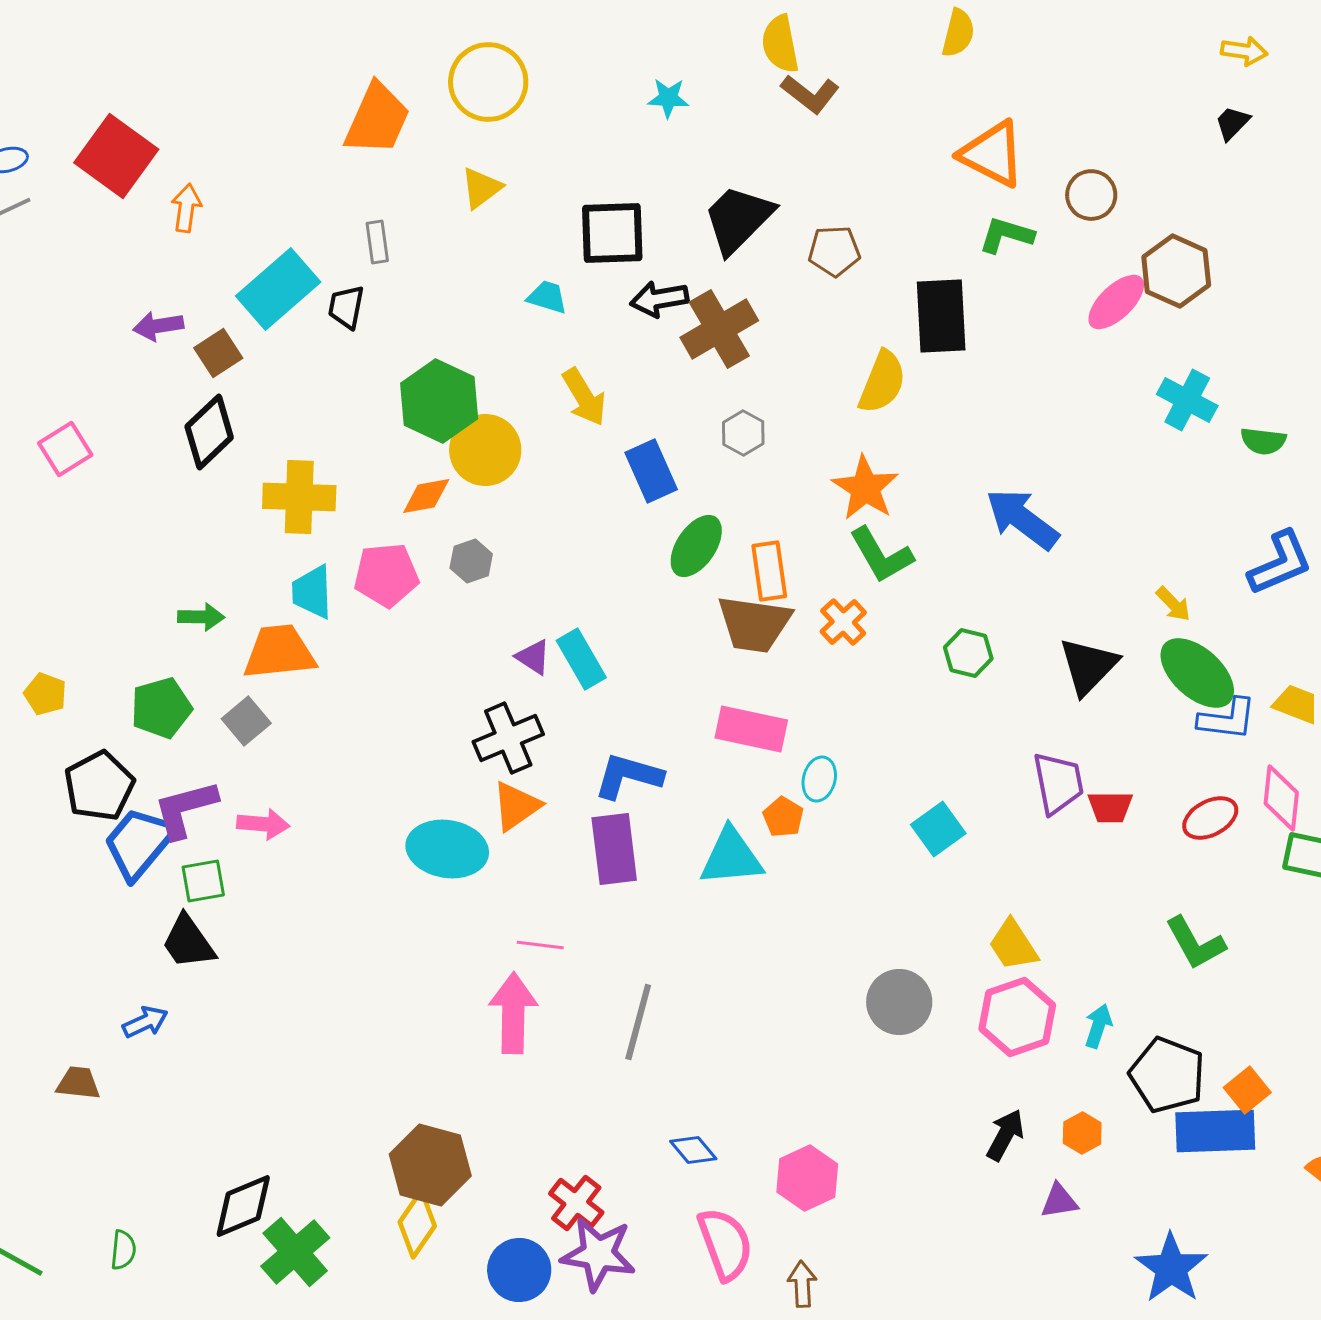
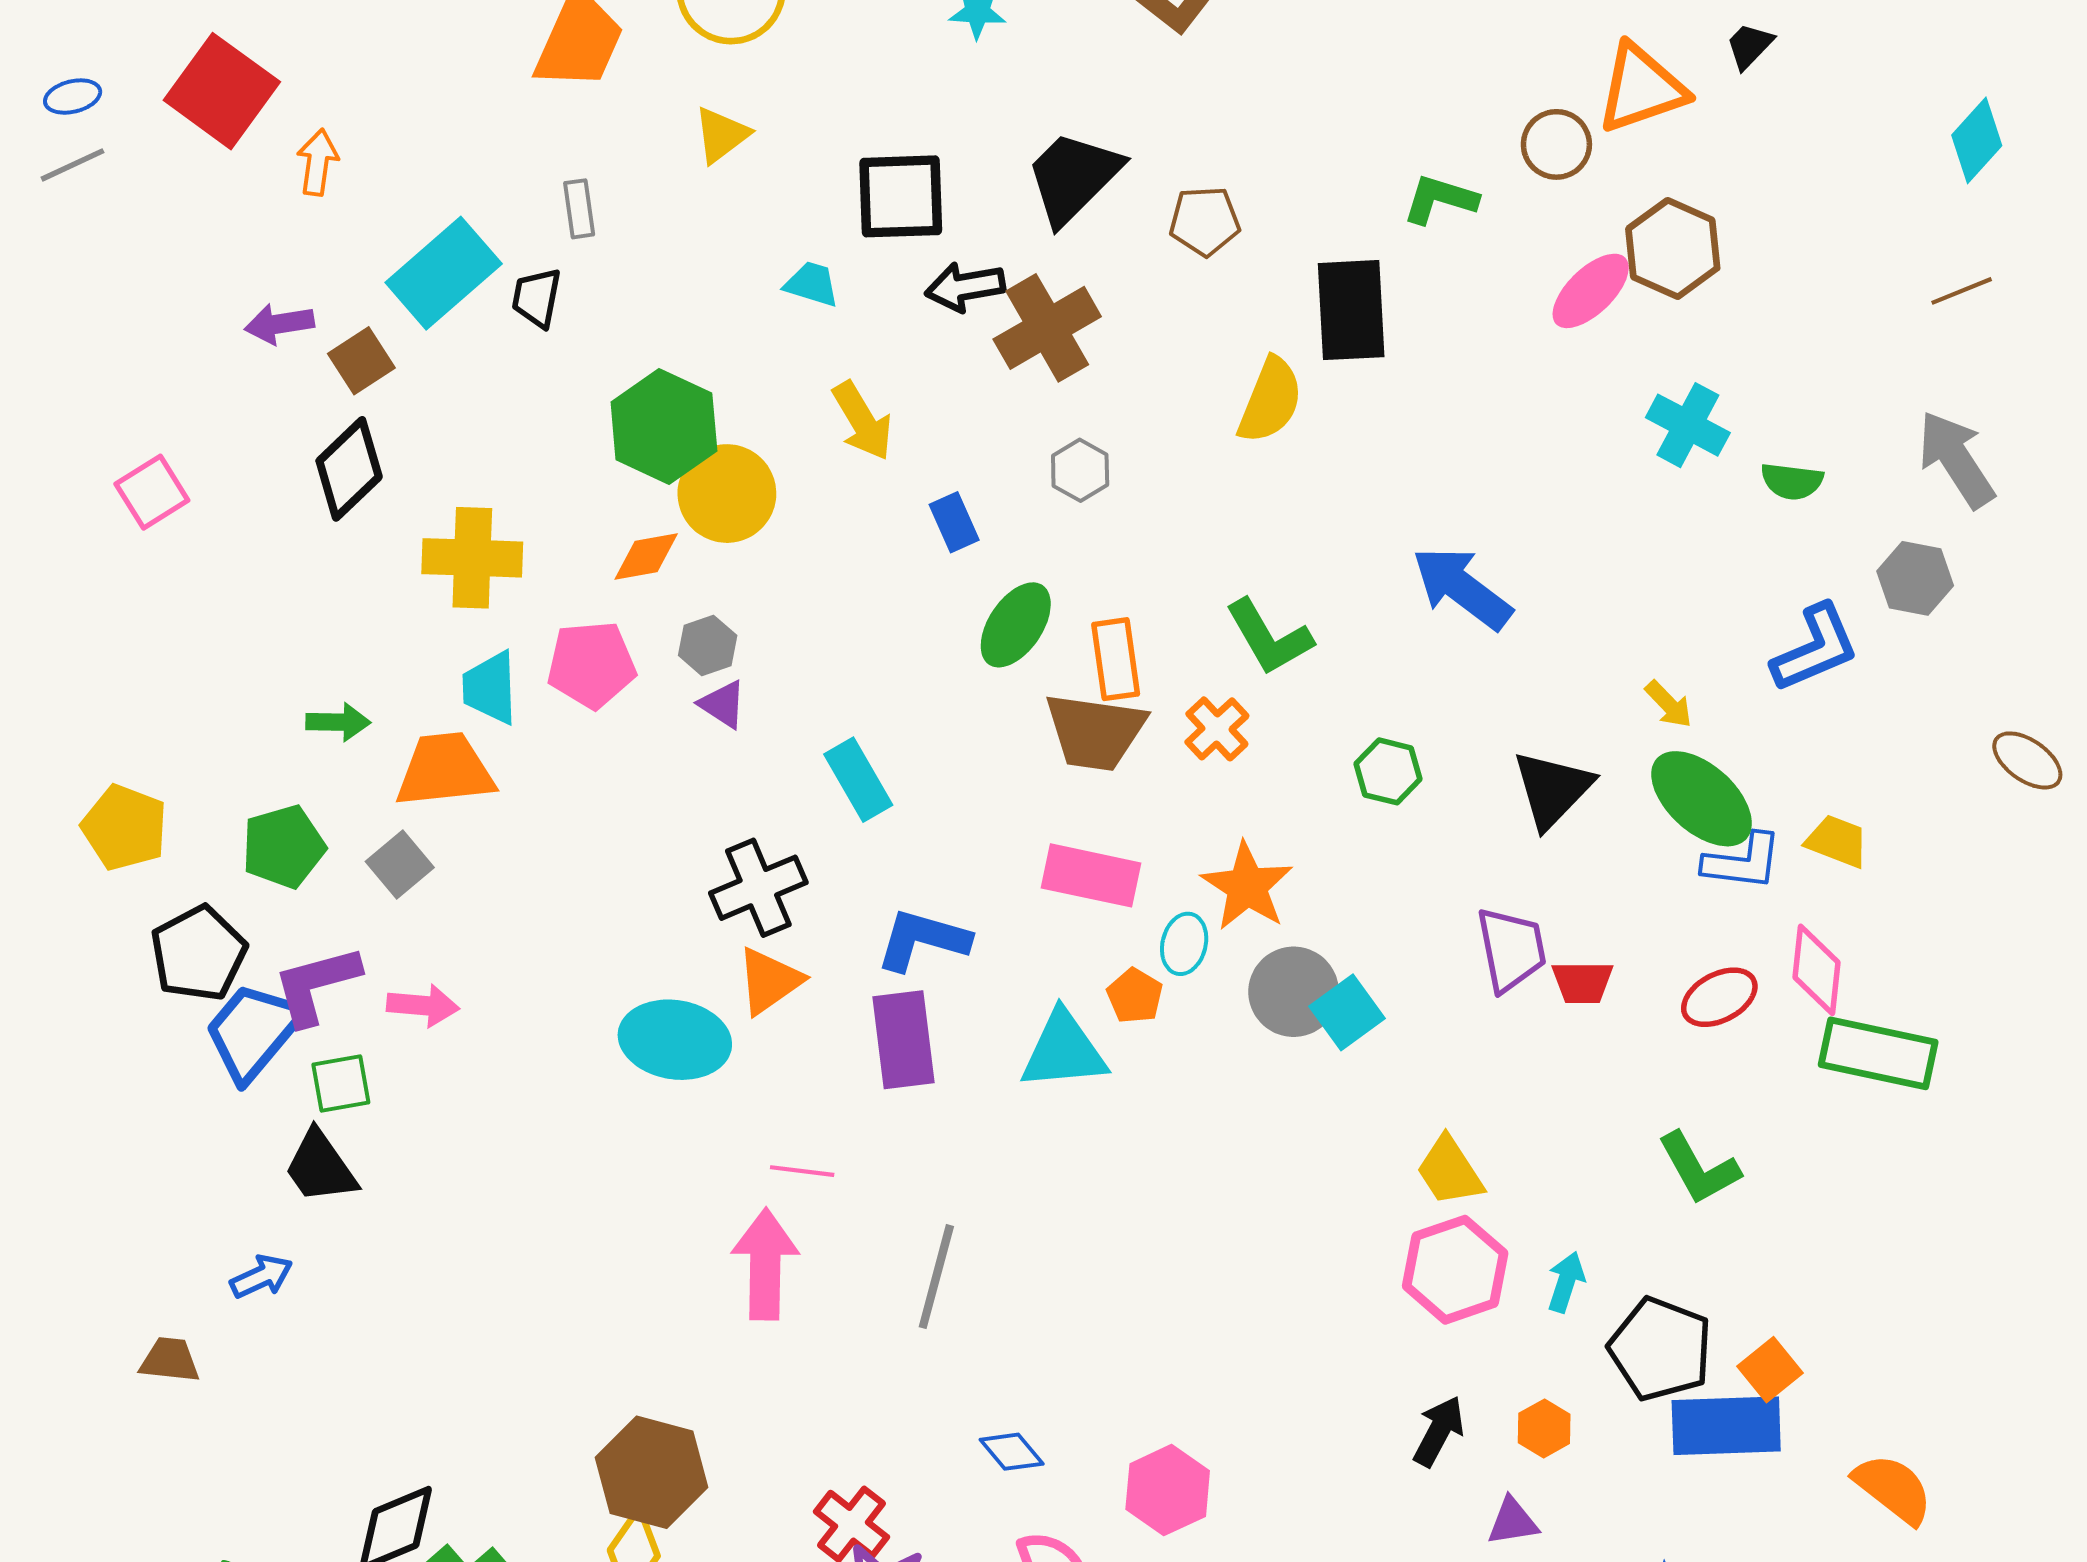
orange triangle: (992, 154) -> (1641, 88), moved, turned -46
blue rectangle: (651, 471) -> (954, 522), size x0.7
orange star: (865, 488) -> (1247, 886), moved
purple triangle: (533, 657) -> (723, 704), moved
yellow pentagon: (45, 694) -> (125, 828), size x1.5
gray circle: (899, 1002) -> (1294, 992), moved

